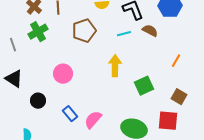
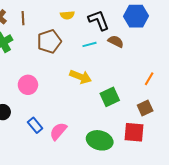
orange line: (176, 61) -> (149, 79), moved
yellow arrow: (115, 66) -> (80, 77), turned 110
brown square: (179, 97) -> (145, 108), turned 35

